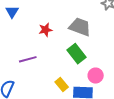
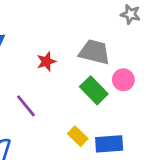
purple line: (28, 59) -> (26, 106), turned 72
pink circle: (96, 76) -> (123, 80), moved

